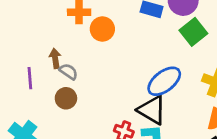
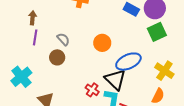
orange circle: (102, 29) -> (102, 43), moved
brown arrow: (55, 58) -> (32, 18), moved

